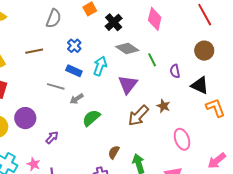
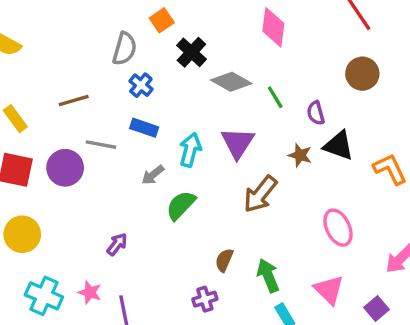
gray semicircle: (54, 18) -> (125, 49), moved
black cross: (114, 22) -> (191, 52), moved
cyan arrow: (100, 66) -> (190, 150), moved
black triangle: (200, 85) -> (339, 145), moved
gray line: (56, 86) -> (101, 145), moved
brown star: (163, 106) -> (300, 155), moved
purple circle: (25, 118) -> (65, 168), moved

